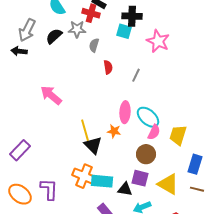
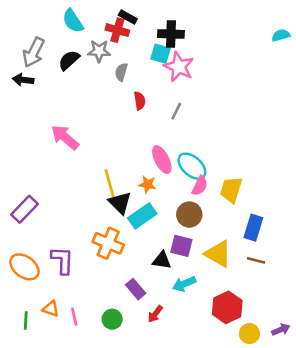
pink star: (158, 41) -> (179, 67), moved
pink ellipse: (125, 112) -> (162, 160), turned -30
cyan rectangle: (102, 181) -> (142, 216), moved, turned -40

